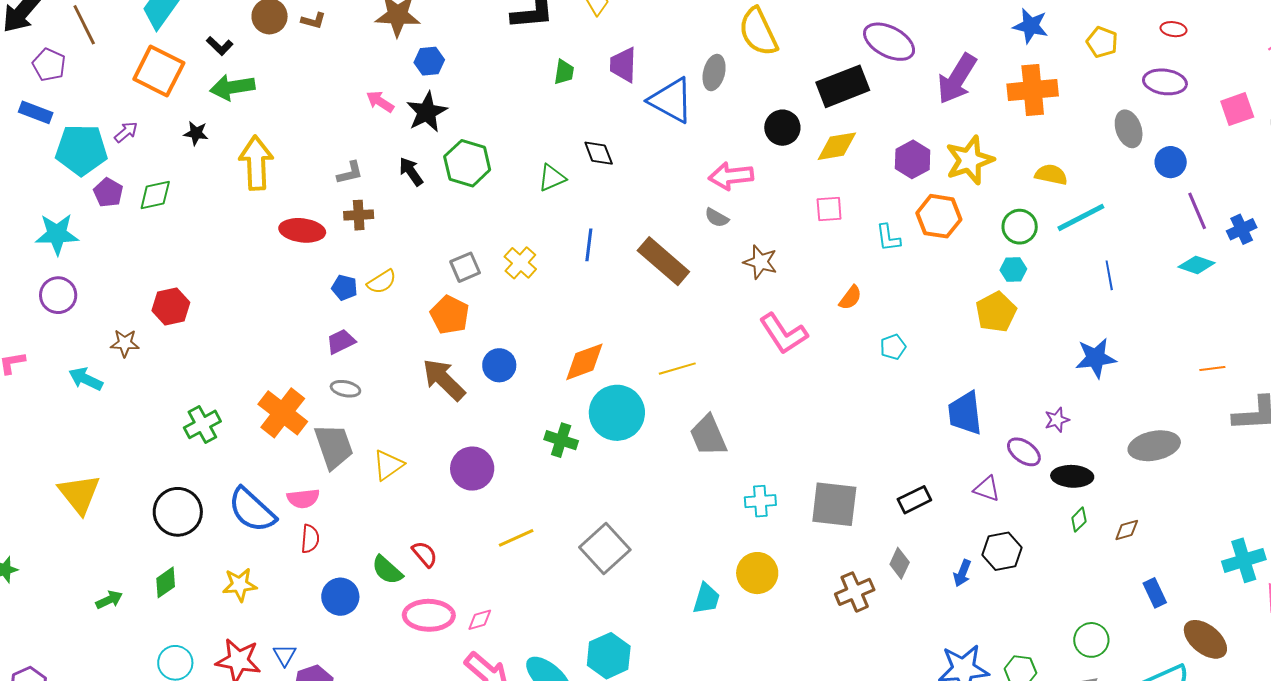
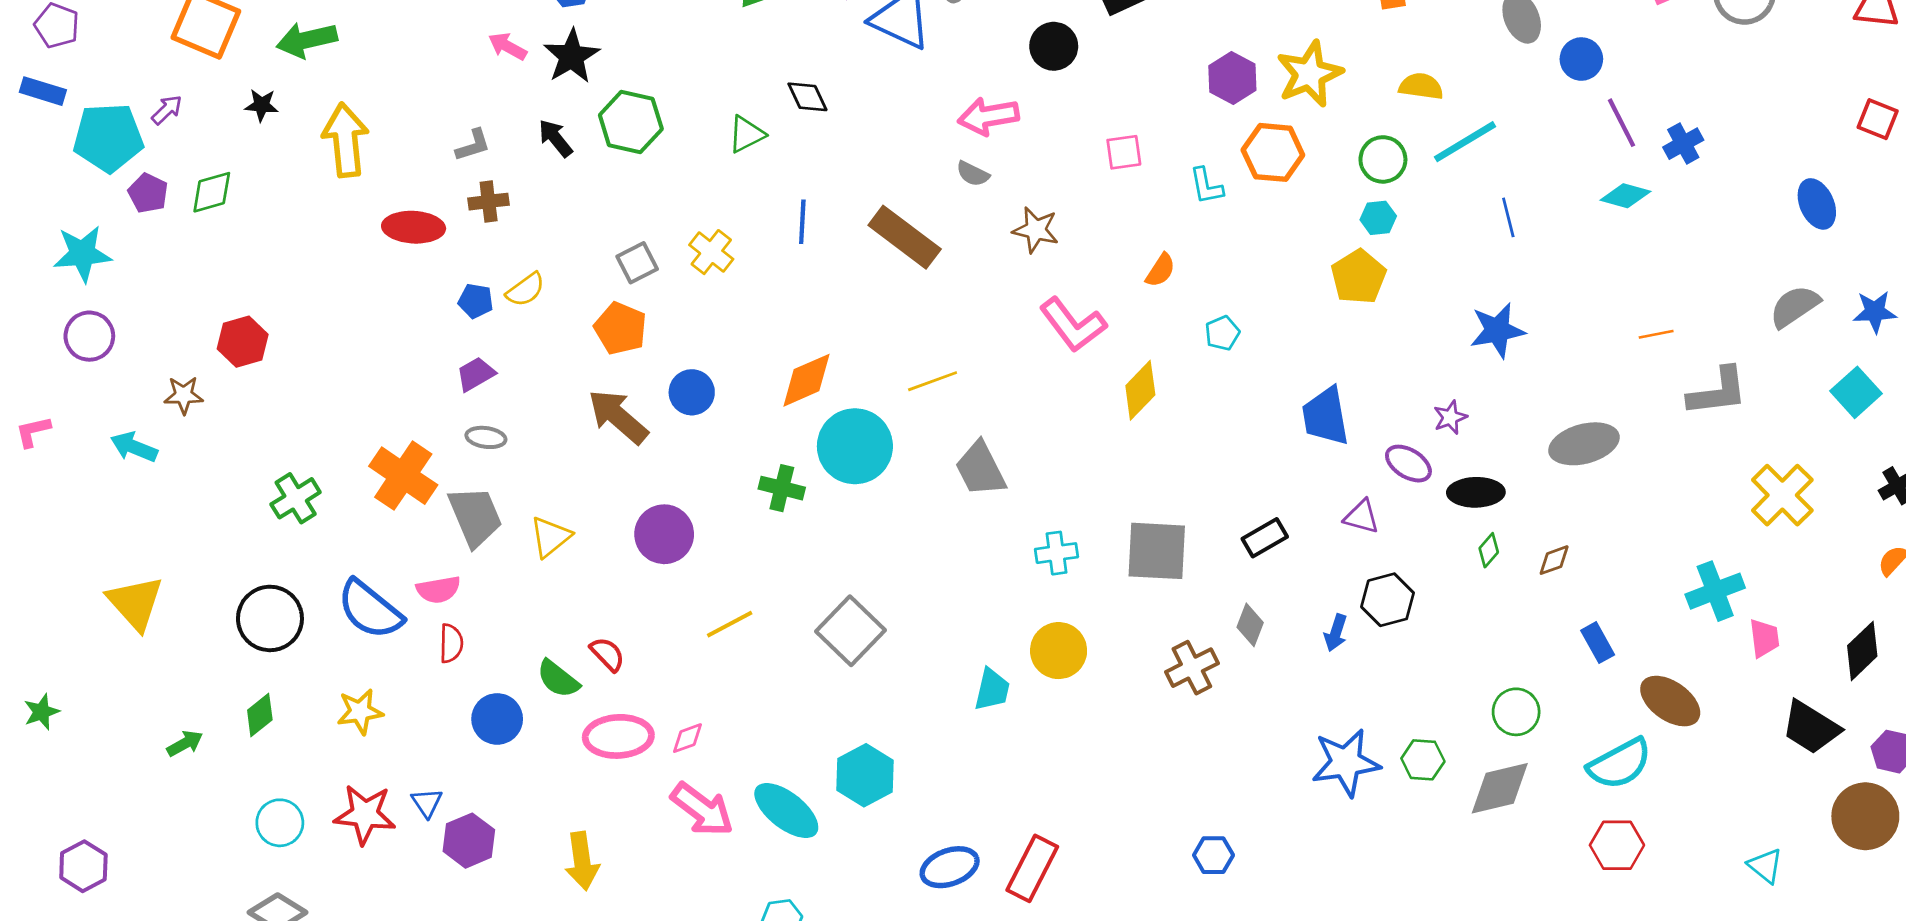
yellow diamond: (837, 146) -> (1140, 390), moved, turned -33

